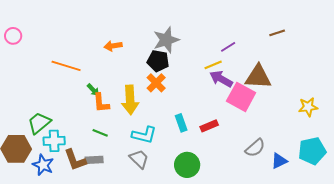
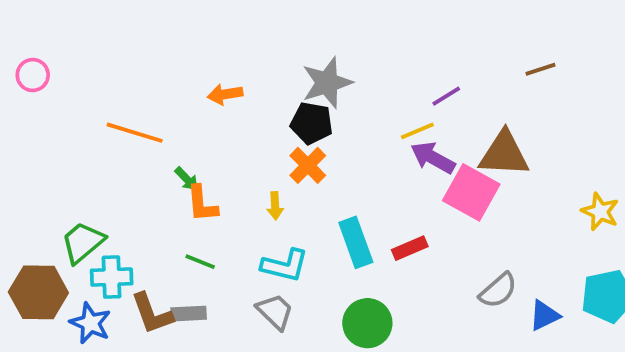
yellow arrow: (130, 100) -> (275, 206), moved, size x0.5
yellow star: (308, 107) -> (600, 212), turned 30
cyan rectangle: (181, 123) -> (356, 242), size x1.4

